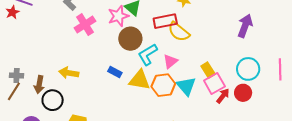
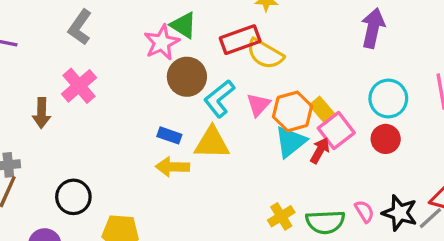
pink cross: (85, 25) -> (79, 86), moved
yellow arrow: (69, 73) -> (172, 167), moved
brown arrow: (39, 85) -> (42, 113), moved
orange hexagon: (163, 85) -> (292, 111), moved
cyan triangle: (186, 86) -> (291, 142), turned 40
red arrow: (223, 96) -> (320, 151), moved

